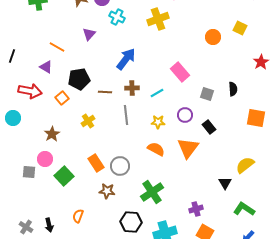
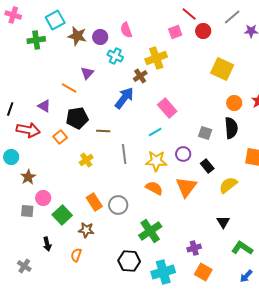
yellow square: (240, 28) -> (222, 69), moved, size x1.6
orange circle: (213, 37) -> (234, 103), moved
orange line: (57, 47) -> (69, 88), moved
black line: (12, 56) -> (10, 109), moved
pink rectangle: (180, 72) -> (167, 108), moved
brown cross: (132, 88) -> (140, 76), moved, turned -32
black semicircle: (233, 89) -> (231, 128), size x1.5
yellow star: (158, 122) -> (156, 161), size x1.5
brown star: (52, 134) -> (28, 177), moved
yellow semicircle: (245, 165) -> (228, 185), moved
brown star: (107, 191) -> (86, 230), moved
black arrow: (49, 225) -> (47, 244), moved

